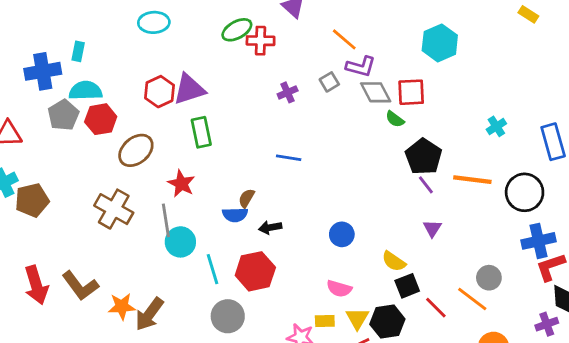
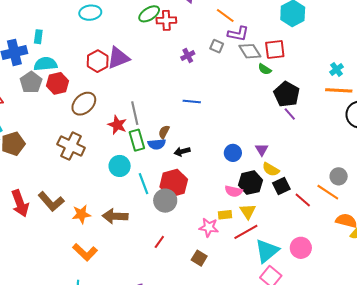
gray square: (329, 82) -> (217, 46), turned -32
green rectangle: (201, 132) -> (137, 140), moved
orange line: (472, 180) -> (339, 90), moved
gray line: (166, 220) -> (135, 113), moved
purple triangle: (432, 228) -> (262, 150), moved
brown arrow: (149, 314) -> (115, 216), moved, turned 60
gray circle: (228, 316) -> (165, 201), moved
black hexagon: (387, 322) -> (251, 183), moved

